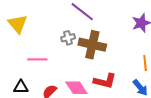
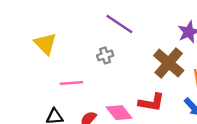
brown cross: (92, 45) -> (169, 63), moved, turned 32

